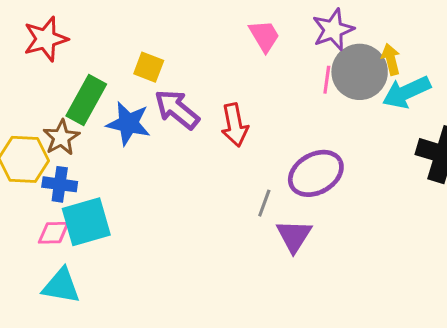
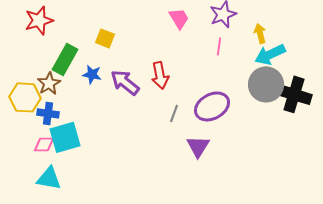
gray circle: (360, 72) -> (266, 84), moved
purple arrow: (177, 109) -> (125, 82), moved
blue star: (128, 123) -> (92, 74), size x0.7
gray line: (264, 203) -> (174, 113), moved

